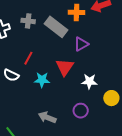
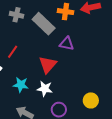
purple triangle: (81, 44) -> (67, 44), turned 35
cyan star: (42, 80) -> (21, 85), moved
white star: (89, 81) -> (45, 89), moved

